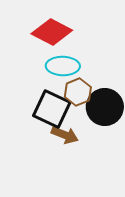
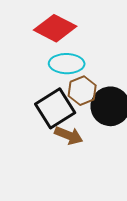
black square: (52, 109) -> (55, 108), turned 33

